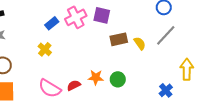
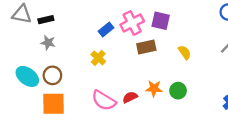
brown rectangle: (119, 39) -> (146, 47), moved
yellow semicircle: (140, 43) -> (185, 52), moved

